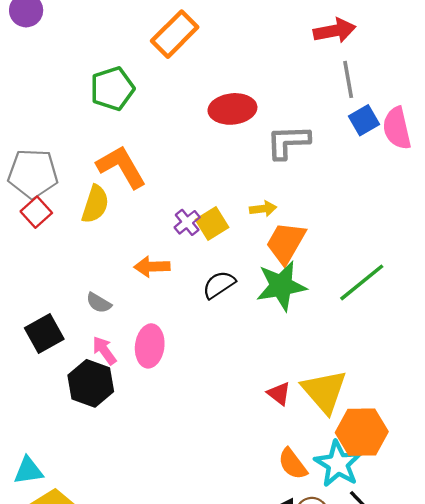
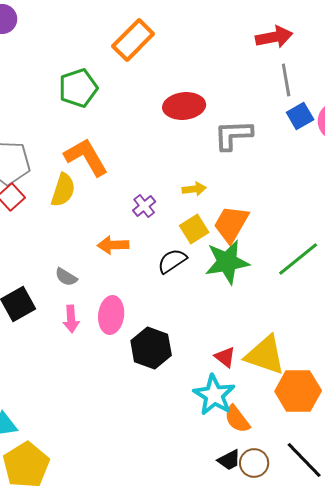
yellow arrow: (263, 209) -> (194, 189), moved
yellow square: (212, 223) -> (194, 229), moved
pink arrow: (104, 350) -> (71, 319), turned -148
black hexagon: (91, 383) -> (151, 348), moved
yellow triangle: (324, 391) -> (265, 355), turned -30
cyan star: (338, 464) -> (214, 395), moved

